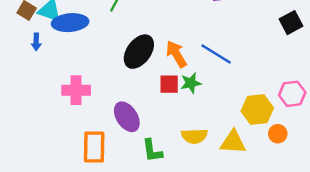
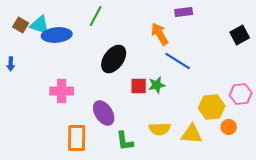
blue arrow: (36, 42) -> (11, 64), moved
orange arrow: (176, 54) -> (160, 34), moved

